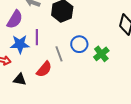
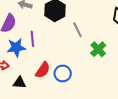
blue circle: (79, 44) -> (63, 73), moved
gray line: (59, 54) -> (78, 30), moved

